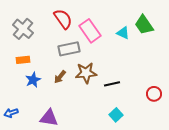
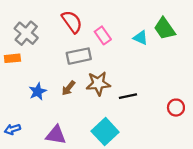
pink rectangle: (90, 31) -> (103, 35), size x0.7
orange rectangle: (23, 60) -> (12, 58), moved
cyan square: (116, 115) -> (105, 132), moved, size x1.6

